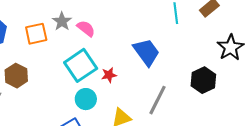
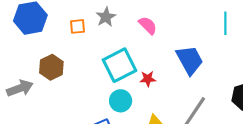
pink semicircle: (86, 28) -> (148, 25), moved
orange square: (36, 34) -> (78, 26), size x0.7

